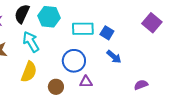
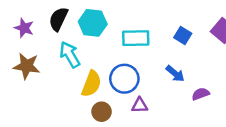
blue square: (107, 33) -> (183, 36), moved
yellow semicircle: (29, 72) -> (91, 84), moved
purple semicircle: (141, 85) -> (201, 94), moved

